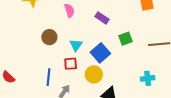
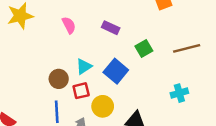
brown circle: (49, 37) -> (59, 79), moved
cyan triangle: (76, 45) -> (84, 67), turned 32
yellow circle: (94, 74) -> (103, 106), moved

